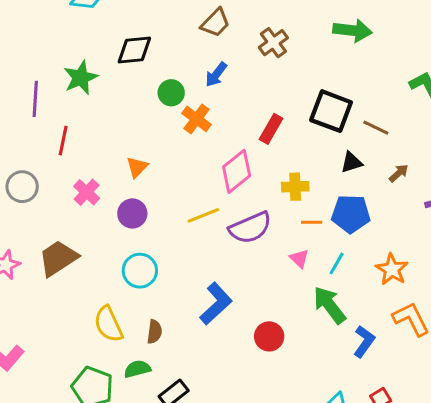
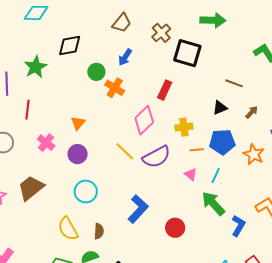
black square: (331, 111) -> (187, 53), moved
yellow line: (203, 215) -> (125, 151), turned 70
orange star: (392, 269) -> (254, 154), moved

